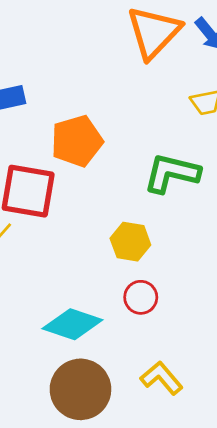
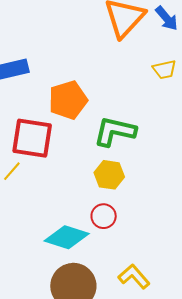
green L-shape: (172, 173) -> (115, 131), moved
red circle: (141, 297) -> (104, 216), moved

